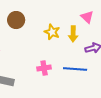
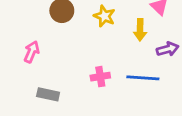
yellow star: (52, 32) -> (104, 16), moved

